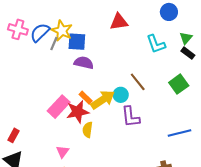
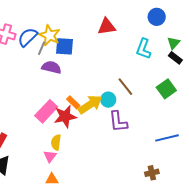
cyan L-shape: (156, 44) -> (143, 49), turned 40
purple semicircle: (84, 63) -> (51, 67), moved
yellow semicircle: (88, 130) -> (56, 142), moved

